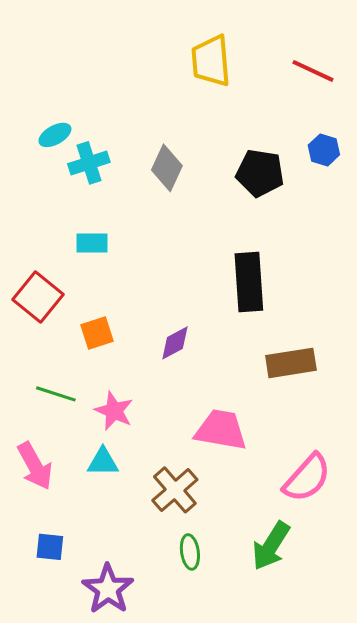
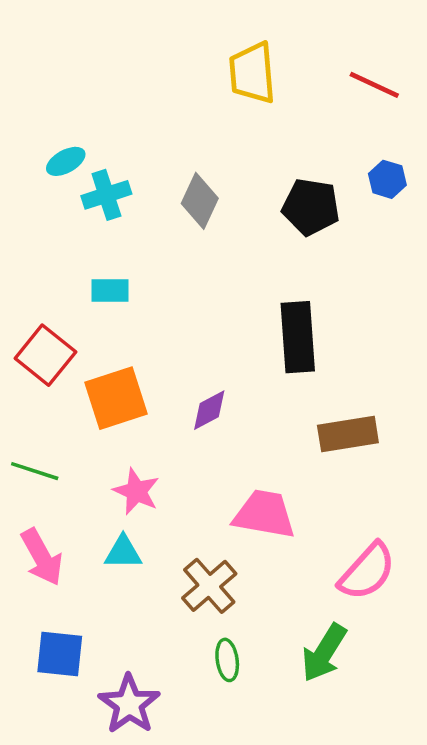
orange square: (97, 333) -> (116, 398), size x1.6
green line: (56, 394) -> (35, 471), moved
blue square: (50, 547) -> (60, 654), size x1.4

